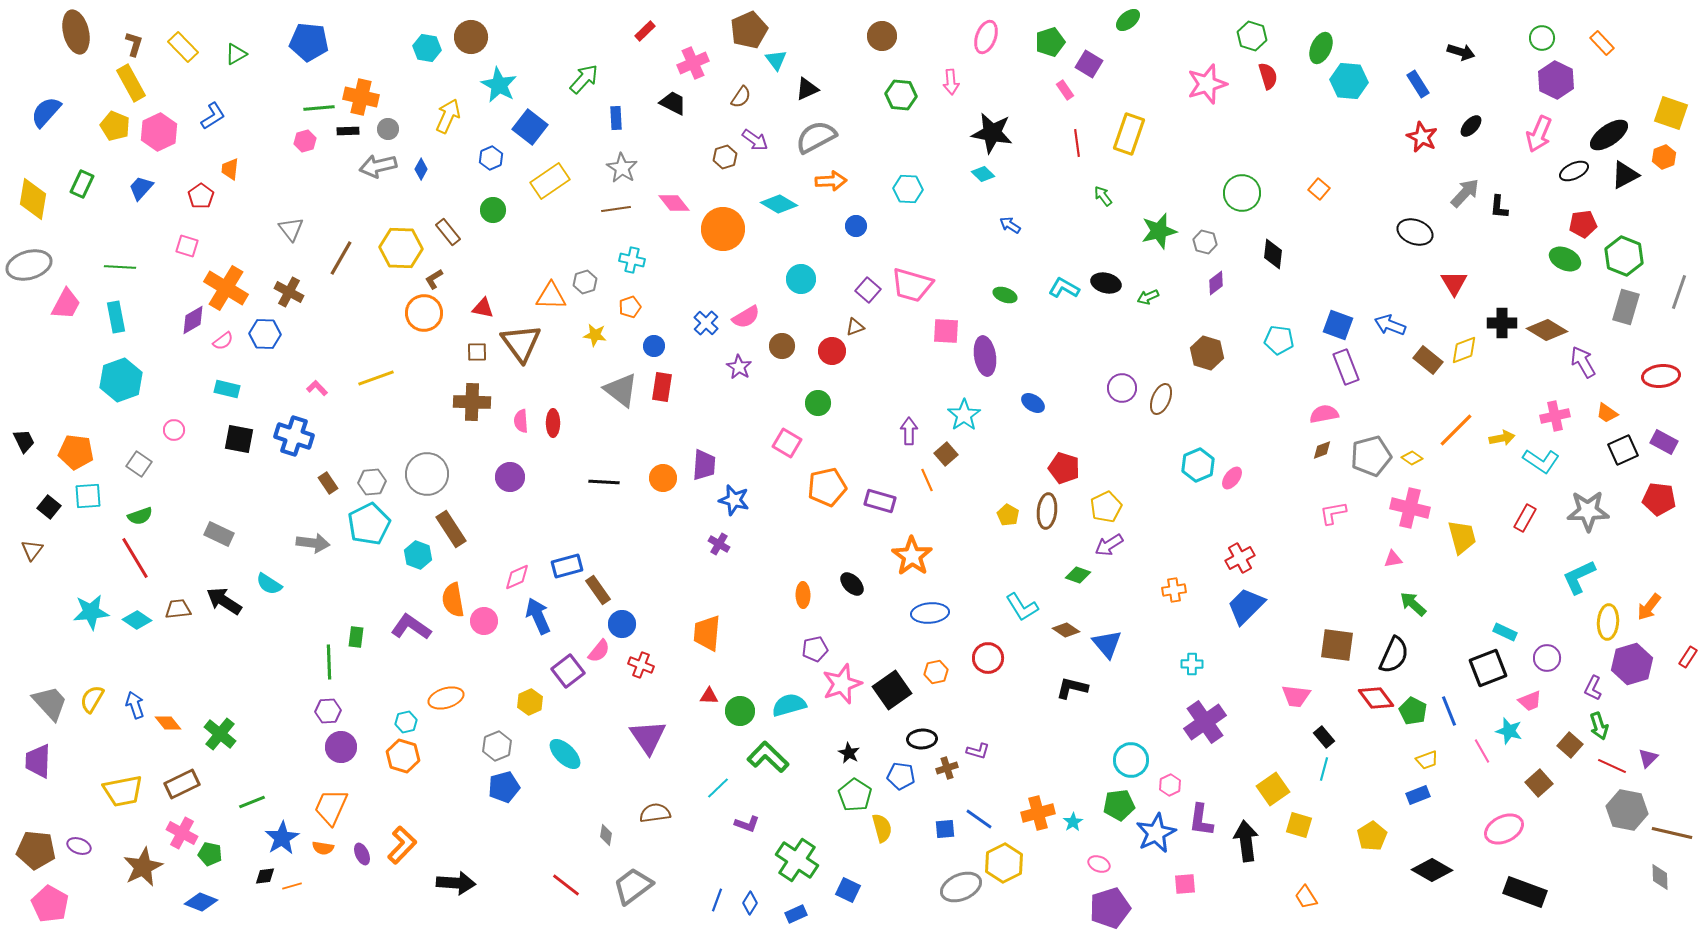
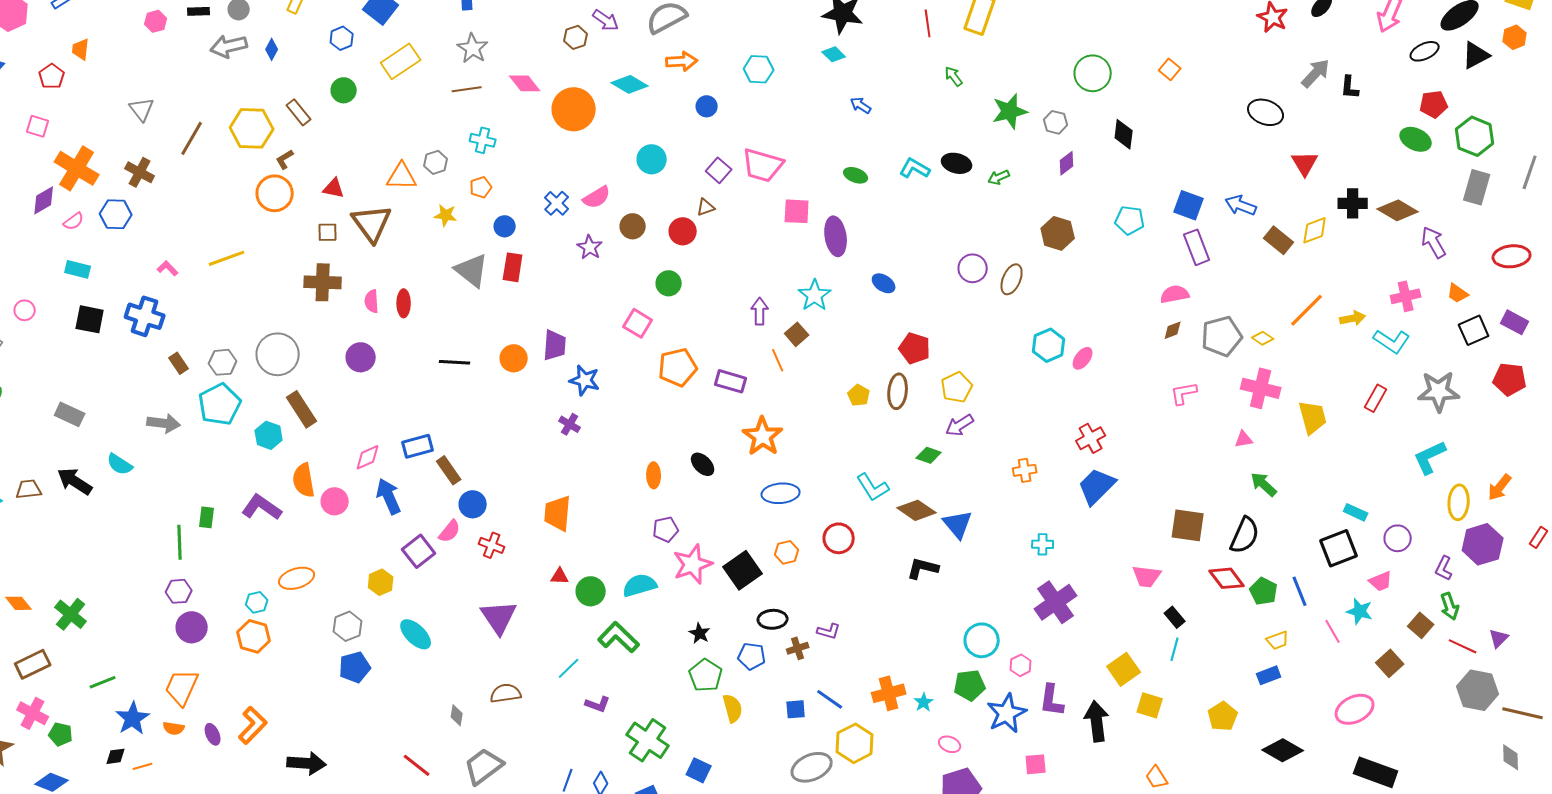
brown diamond: (1066, 630) -> (917, 510), size x1.4

